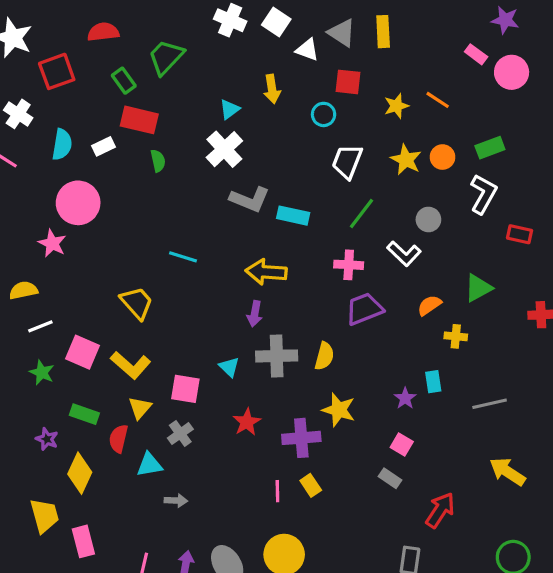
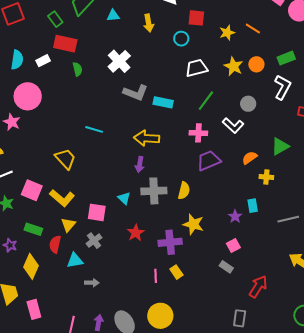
cyan triangle: (230, 109) -> (113, 16), moved, turned 32
white trapezoid: (347, 161) -> (197, 68), turned 55
pink square: (402, 445) -> (233, 246), turned 32

